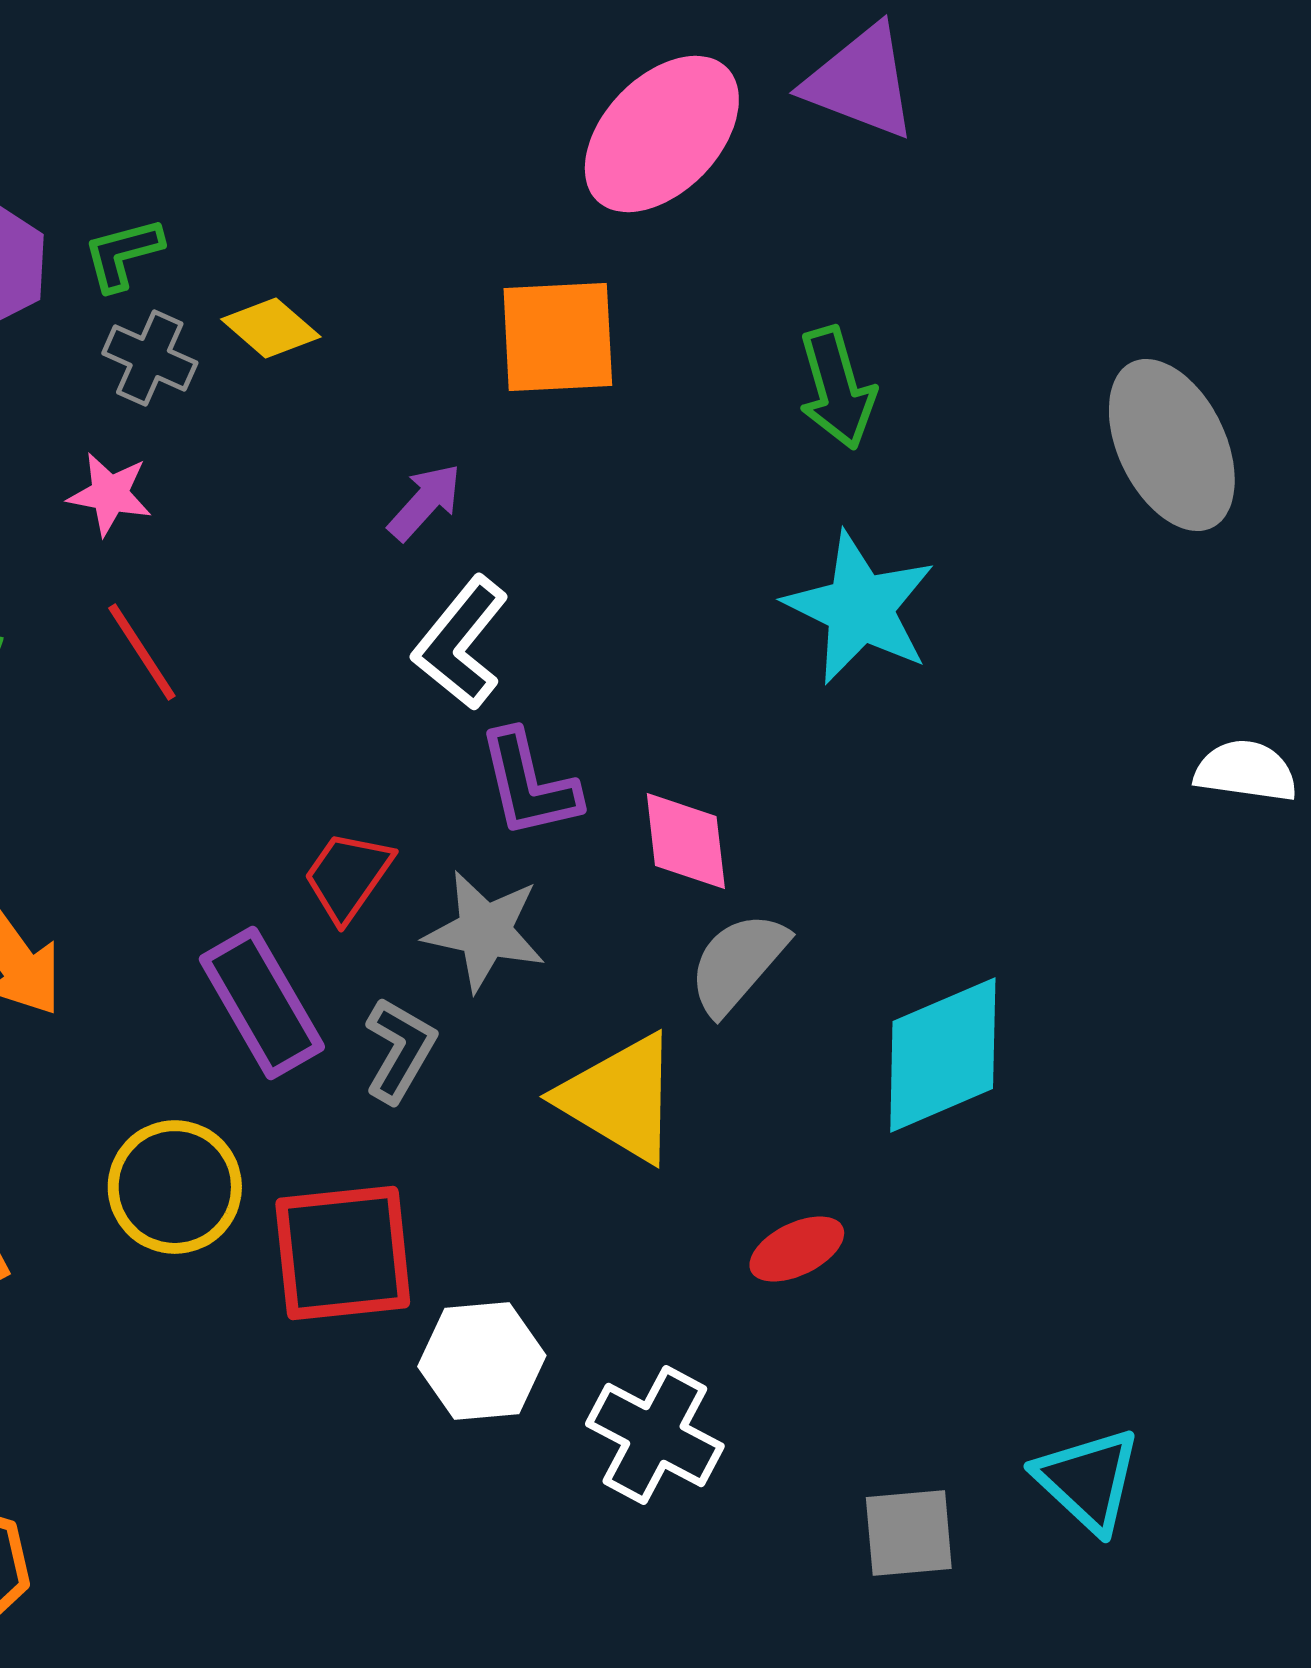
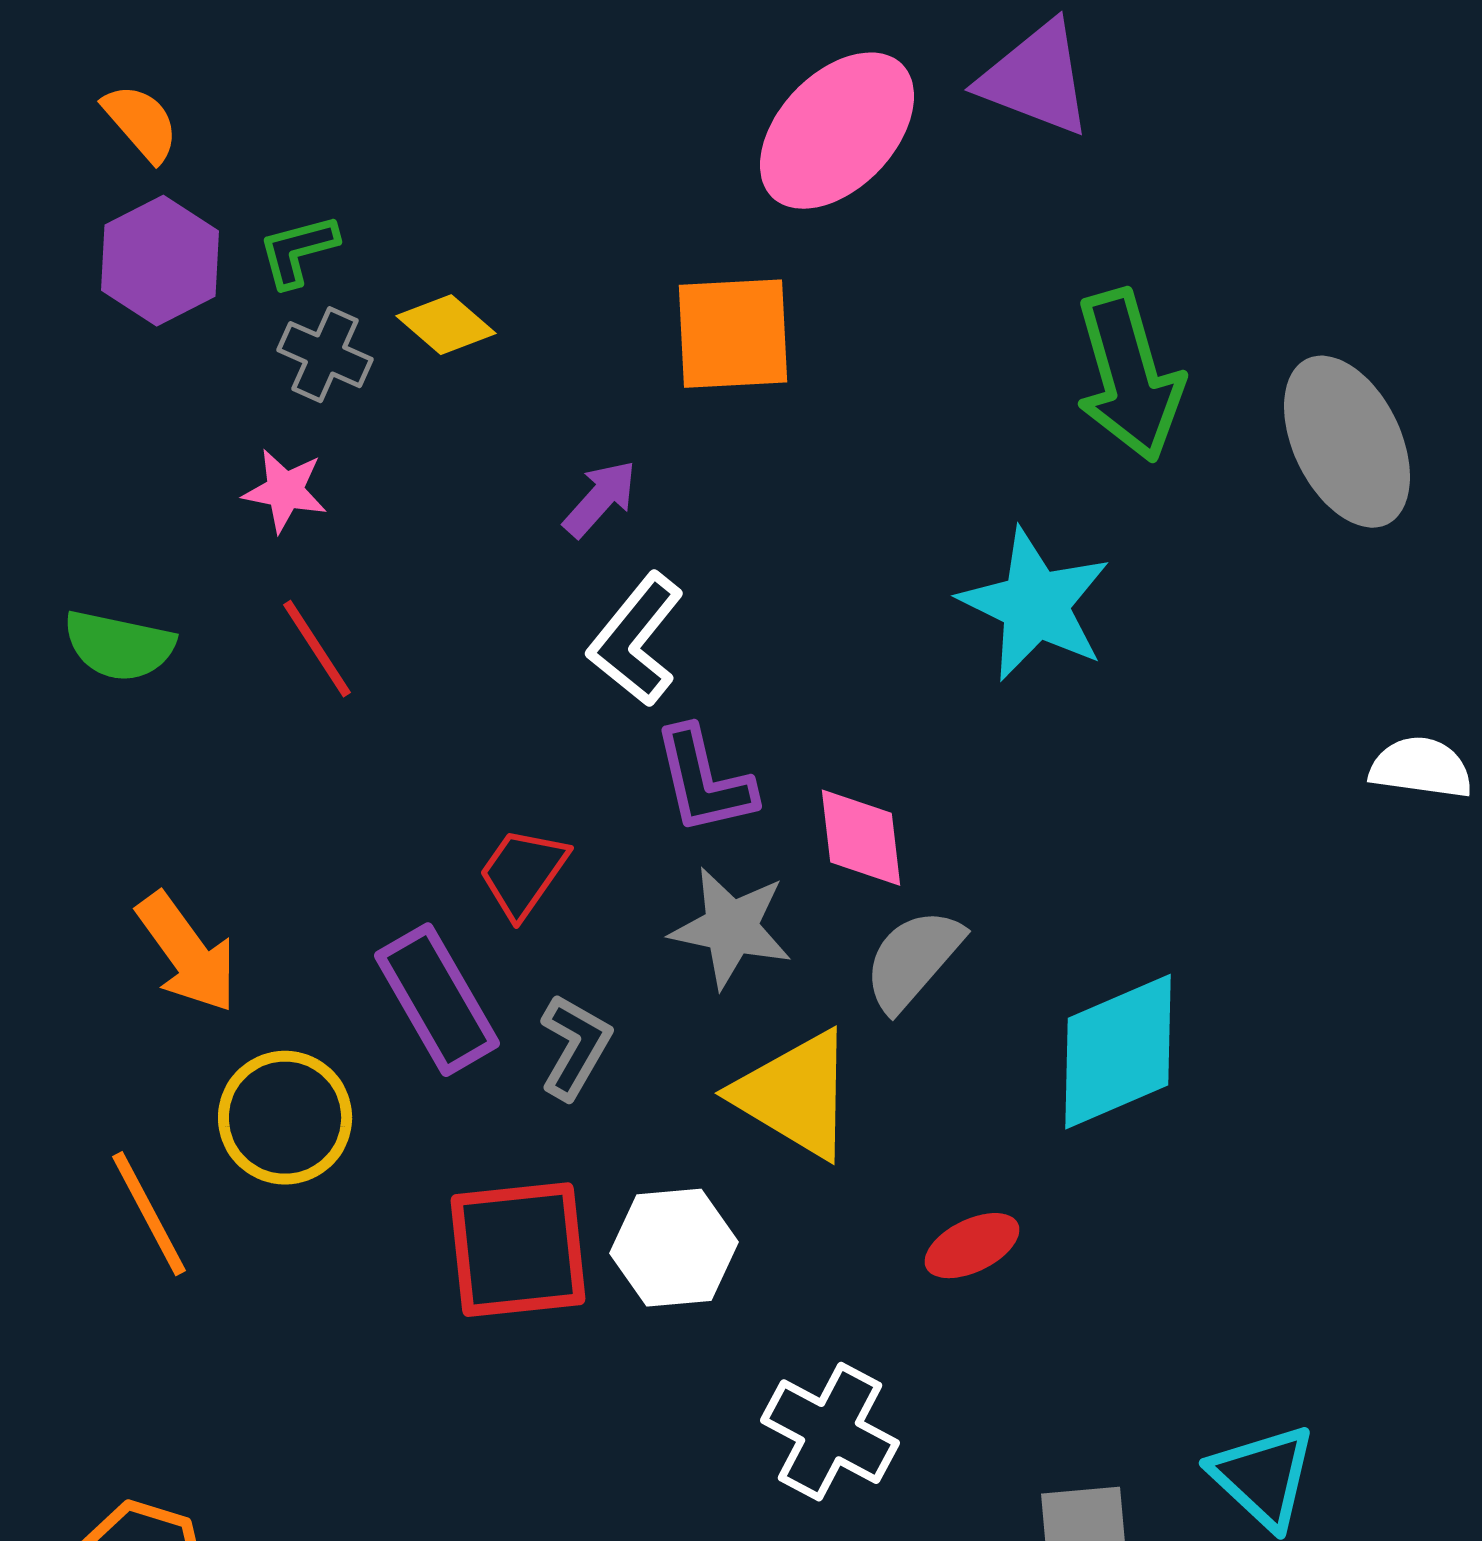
green arrow: (837, 388) -> (1129, 376), moved, size x1.4
gray star: (485, 931) -> (731, 928), moved
yellow circle: (175, 1187) -> (285, 1118), moved
white hexagon: (482, 1361) -> (674, 1248), moved

